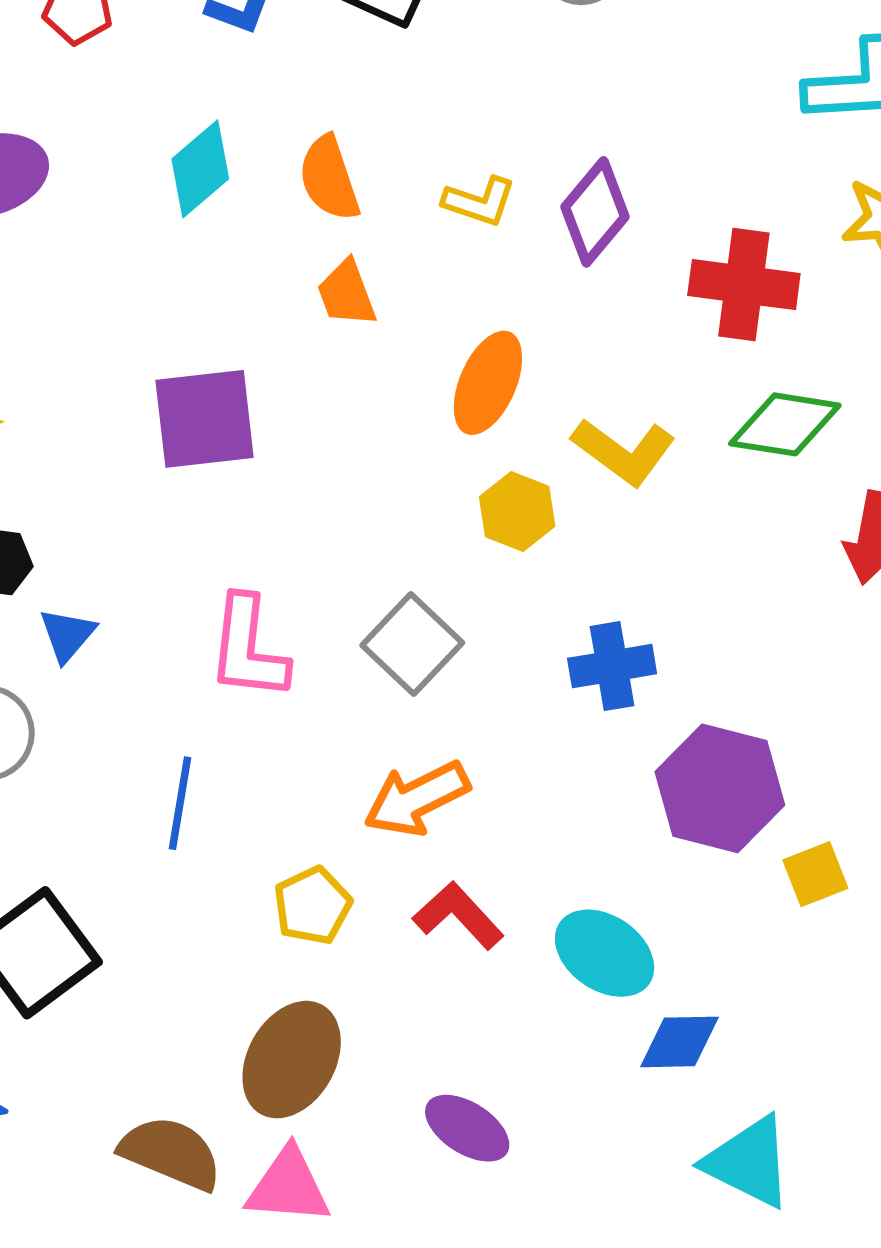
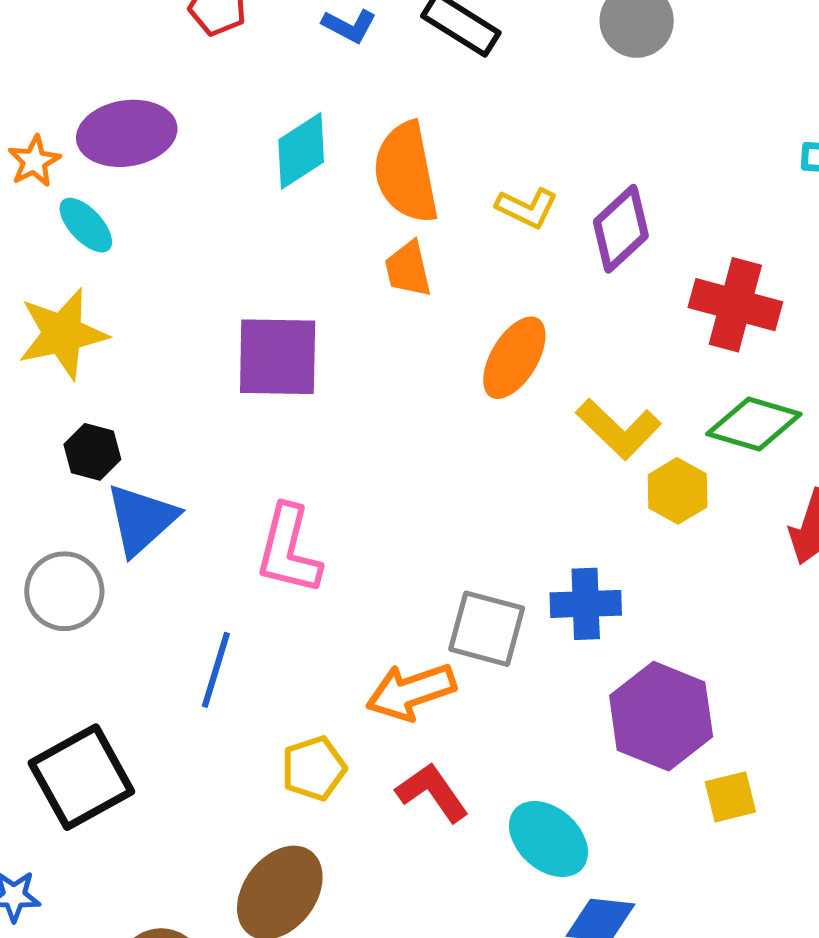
orange semicircle: (329, 178) -> (406, 173), size x1.4
yellow hexagon: (517, 512) -> (678, 491), moved
blue triangle: (67, 635) -> (141, 519), size x1.6
gray square: (412, 644) -> (487, 629), moved, turned -36

